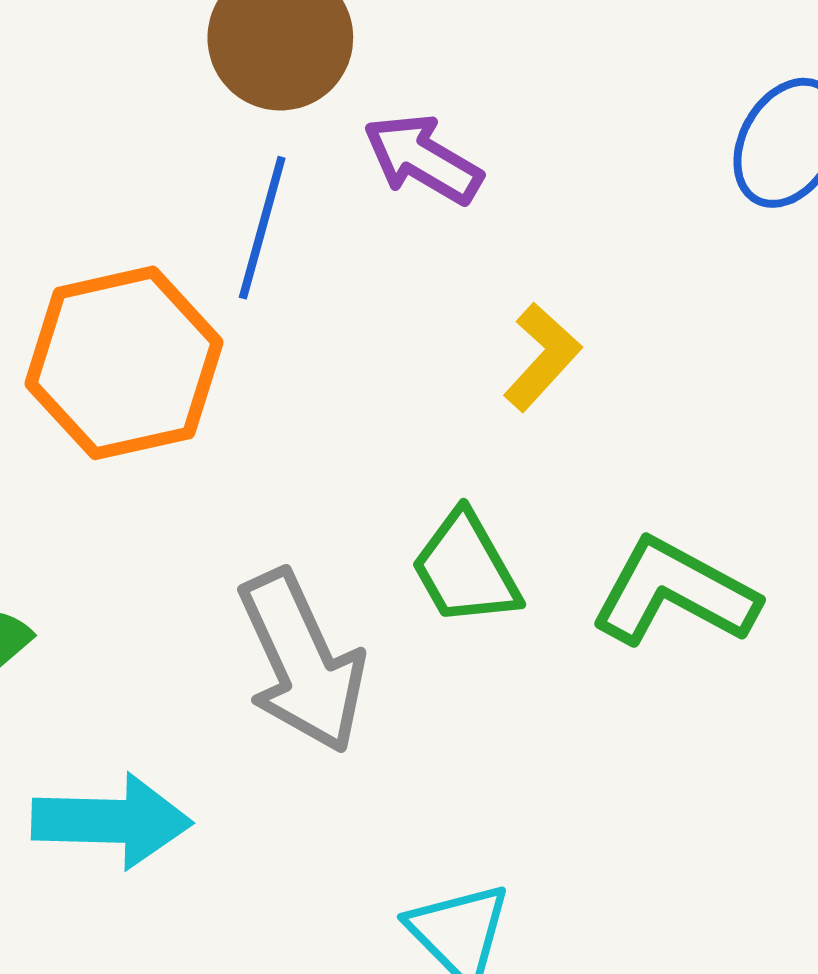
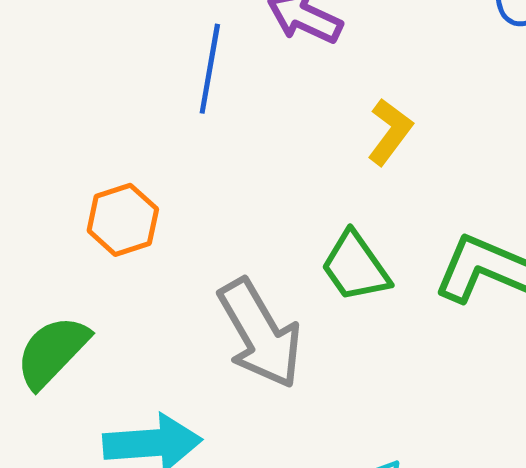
orange hexagon: (124, 363) -> (123, 220), moved, size x0.6

